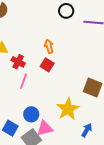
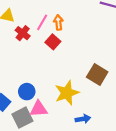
pink line: (23, 81) -> (42, 22), moved
blue arrow: (87, 130) -> (83, 119), turned 40

